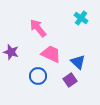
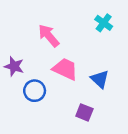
blue circle: (38, 76) -> (35, 91), moved
purple square: (70, 80) -> (84, 112), moved, turned -32

